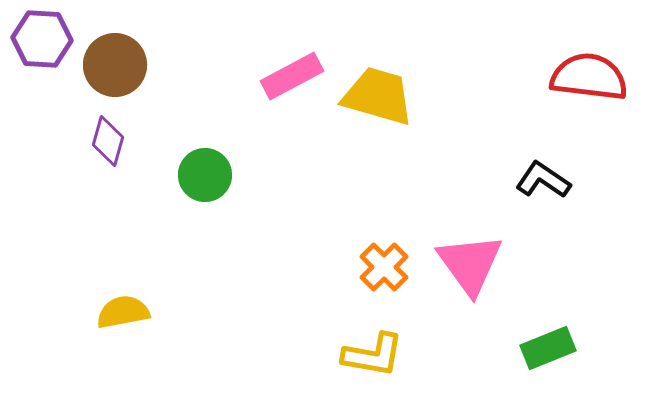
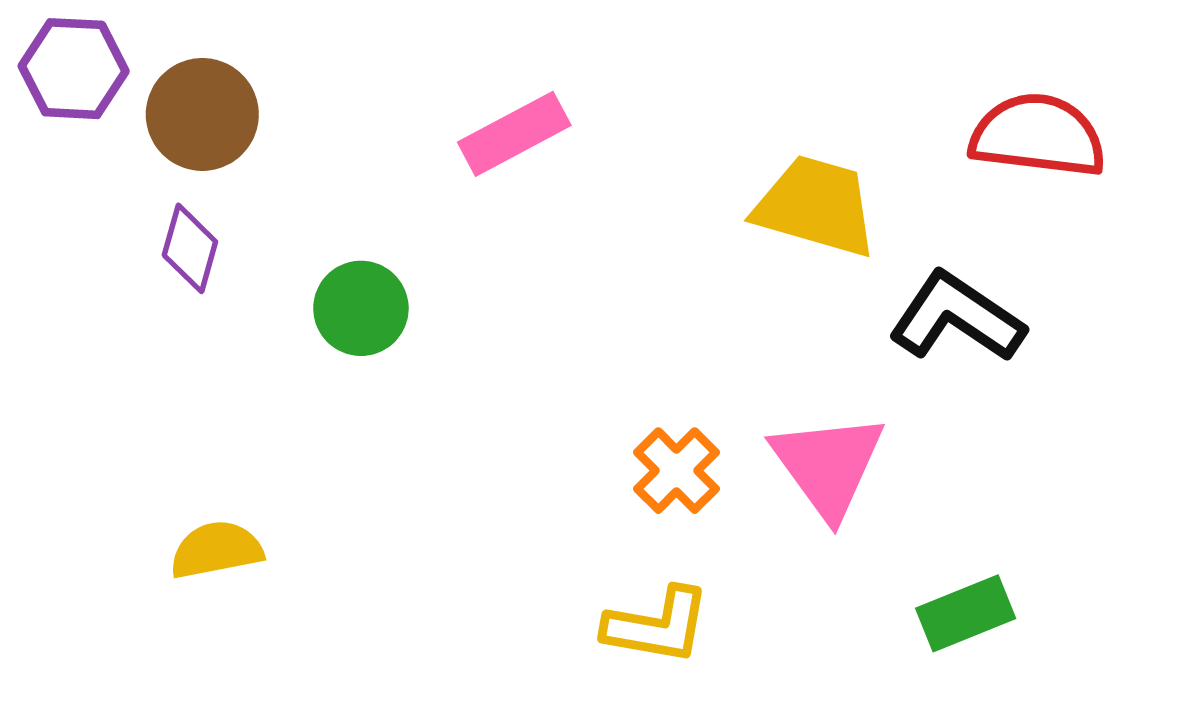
yellow trapezoid: (378, 96) -> (816, 206), moved
black L-shape: (543, 180) -> (957, 317), size x1.4

